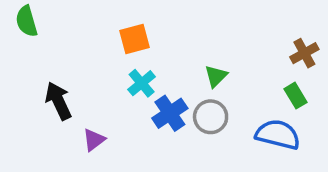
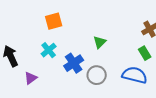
cyan cross: (142, 83) -> (49, 50), moved
gray circle: (211, 117) -> (97, 75), moved

